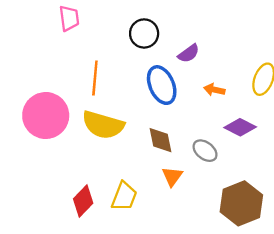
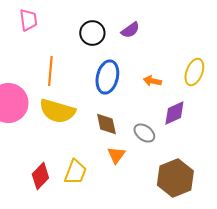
purple semicircle: (189, 53) -> (130, 30), moved
blue ellipse: (162, 85) -> (107, 77), turned 36
purple diamond: (240, 127) -> (174, 113), turned -52

